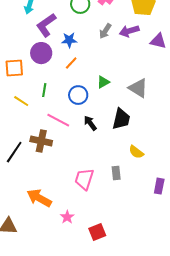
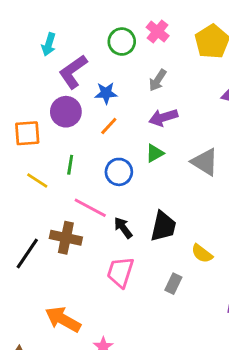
purple arrow: (129, 31) -> (163, 117), moved
black trapezoid: (121, 119) -> (163, 226), moved
black arrow: (90, 123) -> (123, 228), moved
gray rectangle: (116, 173) -> (173, 284), turned 32
pink trapezoid: (84, 179) -> (120, 272), moved

